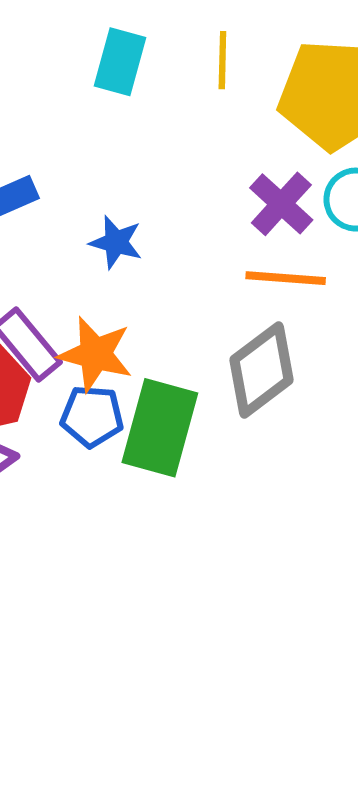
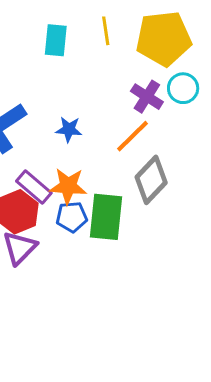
orange line: (286, 278) -> (133, 136), moved, turned -39

